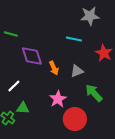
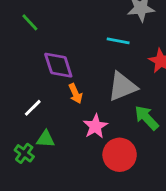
green line: (11, 34) -> (30, 22), moved, turned 32
orange arrow: (54, 68) -> (75, 94), moved
gray triangle: (77, 71) -> (122, 86), size x1.6

